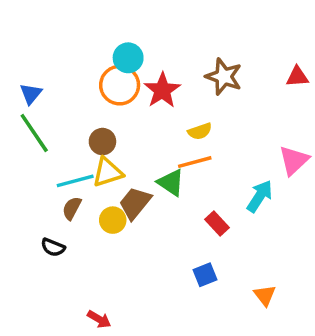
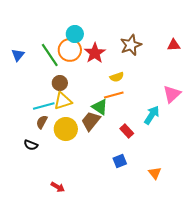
brown star: (224, 77) -> (131, 45), turned 30
green line: (34, 133) -> (50, 55), moved
brown trapezoid: (135, 203) -> (91, 121), moved
yellow circle: (113, 220) -> (66, 129), size x1.5

